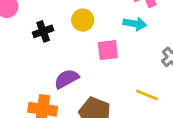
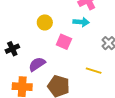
black cross: (43, 31) -> (12, 49), moved
pink square: (108, 50) -> (64, 42), turned 35

